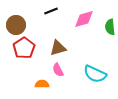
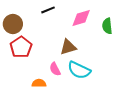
brown triangle: (58, 48) -> (68, 47), moved
cyan semicircle: (95, 74) -> (79, 70), moved

